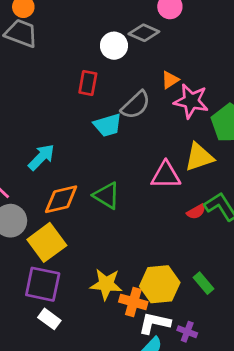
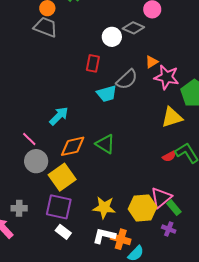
pink triangle: (166, 175) -> (161, 198), moved, turned -40
orange cross: (133, 302) -> (121, 239), moved
white L-shape: (154, 323) -> (104, 236), moved
purple cross: (187, 332) -> (169, 229), moved

